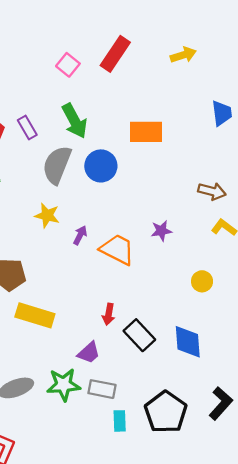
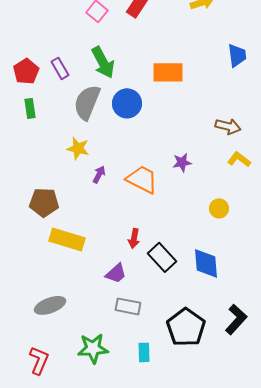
purple arrow: (80, 235) -> (99, 174), moved
green star: (64, 385) -> (93, 348), moved
cyan rectangle: (120, 421) -> (144, 352), moved

